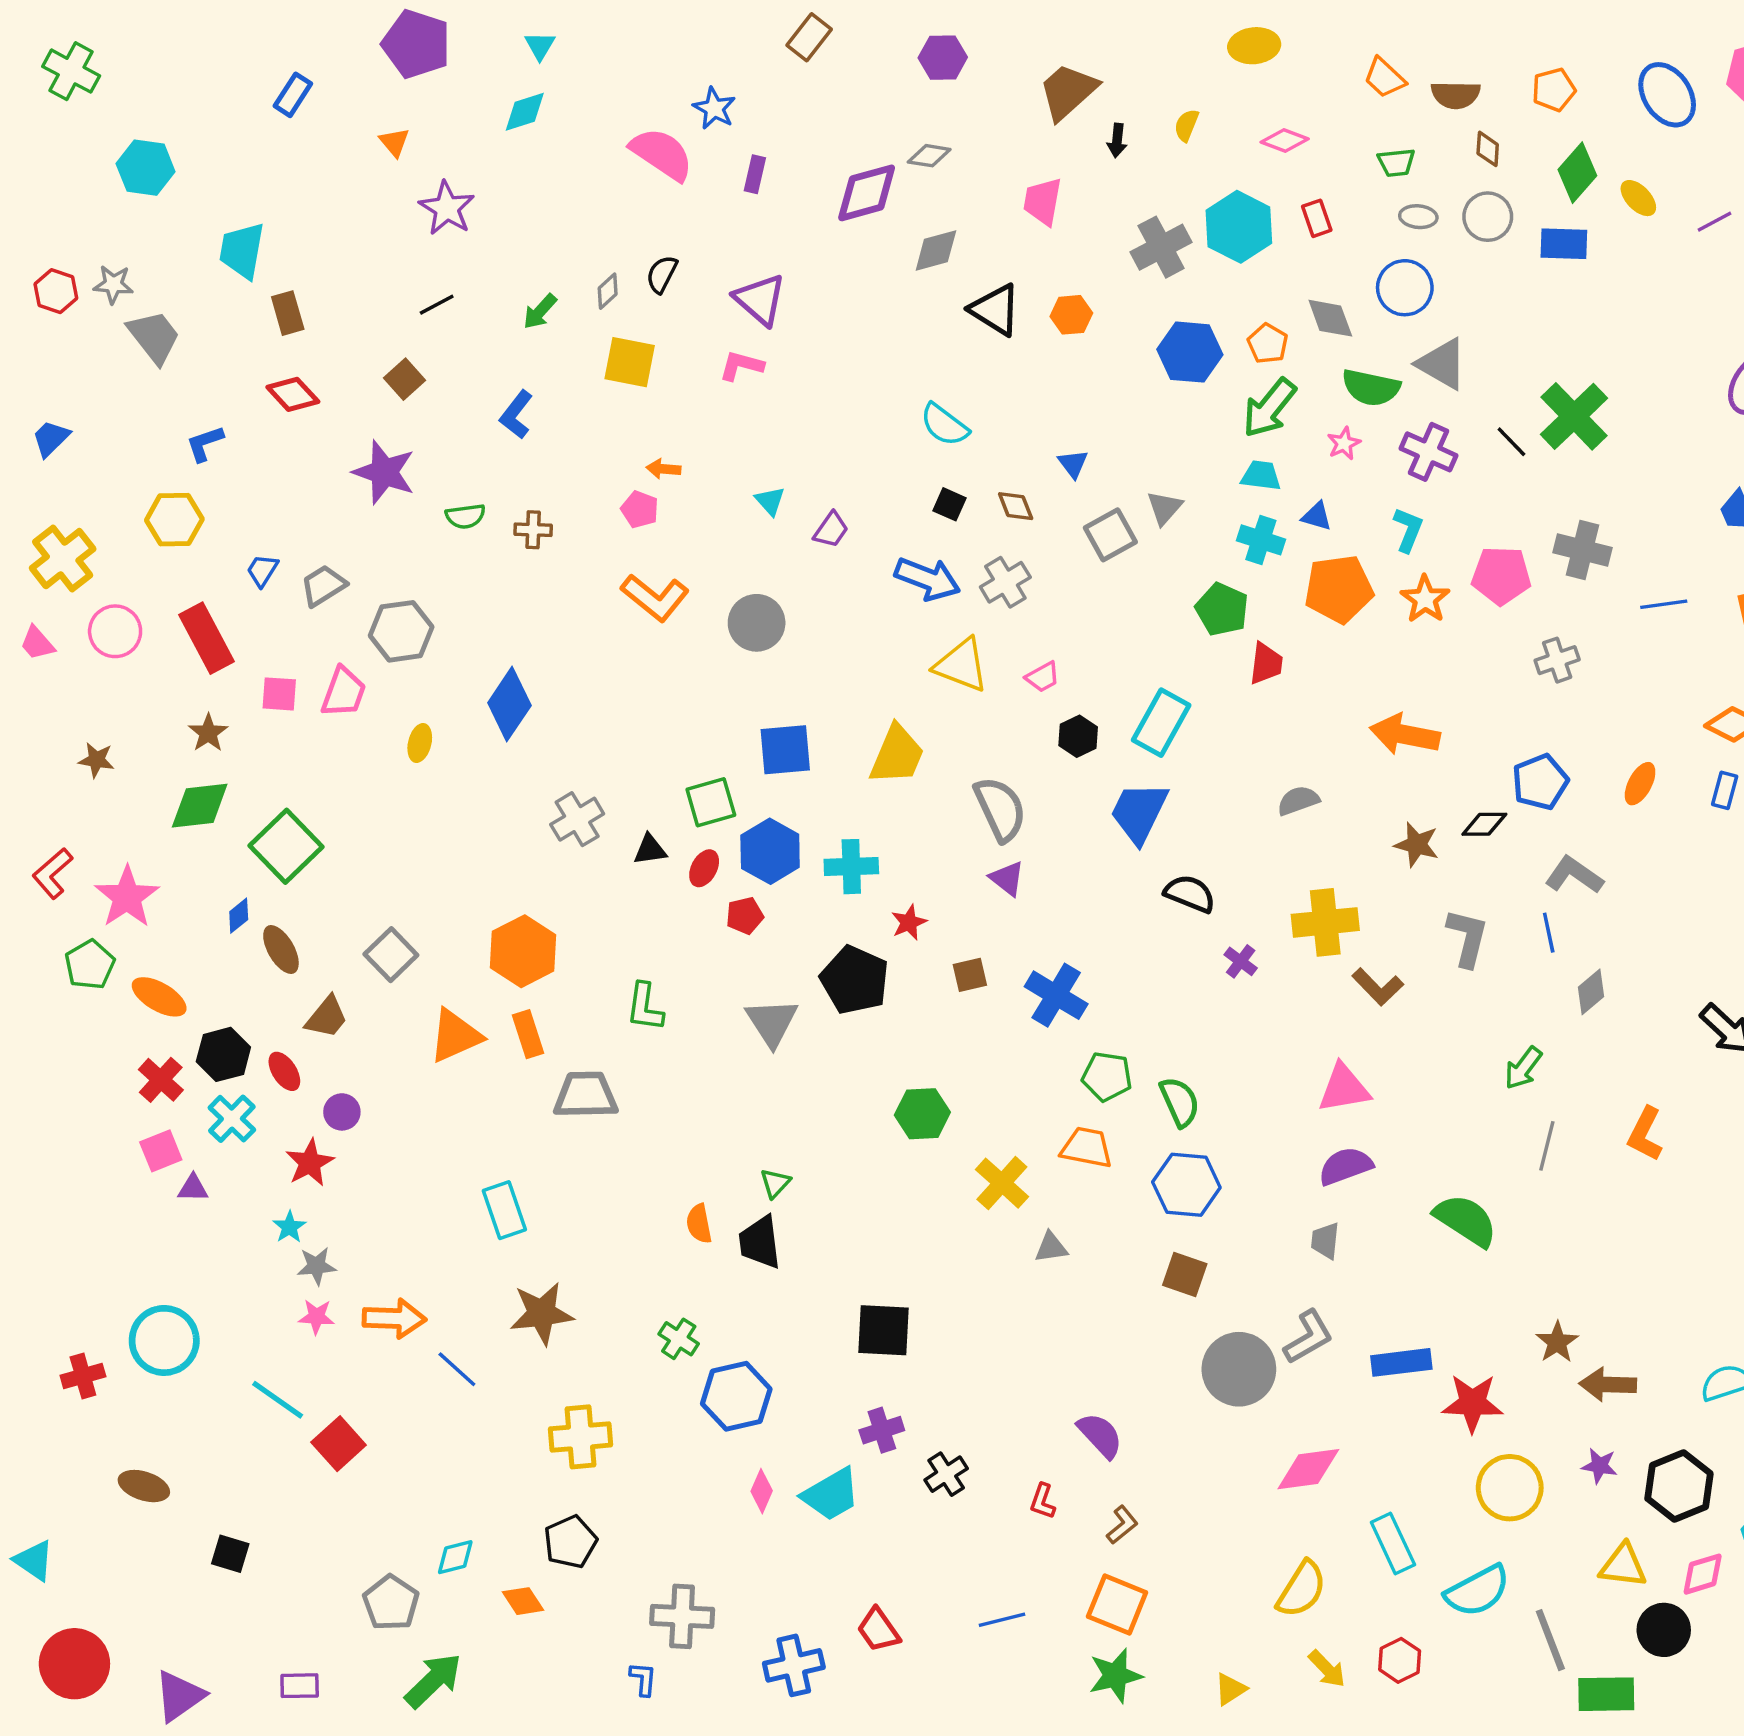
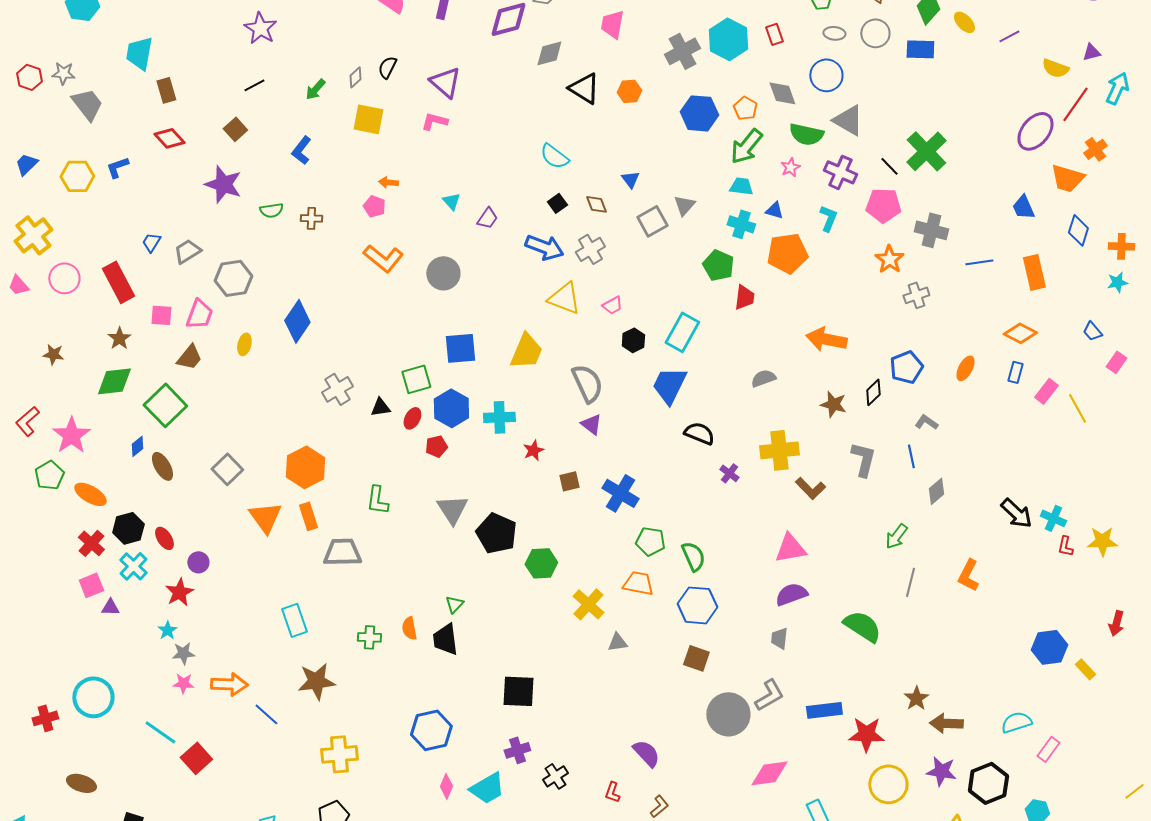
black square: (949, 504) -> (557, 203), turned 30
yellow hexagon: (174, 520) -> (77, 176), moved
pink pentagon: (1501, 575) -> (883, 205), moved
orange star: (1425, 599) -> (889, 259), moved
black diamond: (1484, 824) -> (873, 392), turned -44
gray L-shape: (1574, 875) -> (926, 422), size x0.7
black pentagon: (855, 980) -> (496, 533), moved
brown trapezoid: (327, 1017) -> (189, 357), moved
orange triangle: (455, 1036) -> (265, 517), turned -42
green cross: (679, 1339) -> (369, 637), moved, turned -30
purple star: (1599, 1466) -> (941, 771), size x1.4

